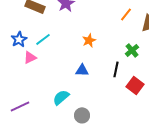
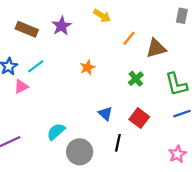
black line: (116, 69) -> (118, 143), moved
blue triangle: (82, 70) -> (105, 114), moved, turned 40
gray circle: (82, 115) -> (80, 152), size x1.5

